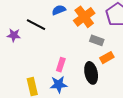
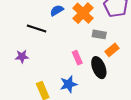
purple star: (14, 35) -> (22, 56), moved
pink rectangle: (61, 65) -> (77, 58), moved, turned -32

